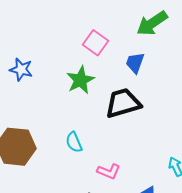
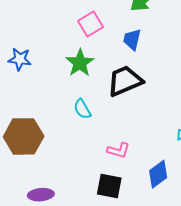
pink square: (96, 43) -> (91, 24), turned 30
cyan semicircle: (74, 142) -> (82, 109), moved

